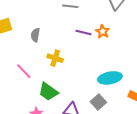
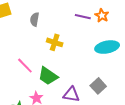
pink line: (24, 71) -> (25, 66), moved
cyan ellipse: (110, 78) -> (107, 47), moved

